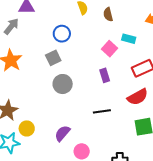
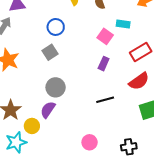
purple rectangle: (105, 75) -> (104, 64), turned 48
gray circle: (63, 84) -> (56, 87), moved
purple semicircle: (62, 133) -> (48, 110), moved

